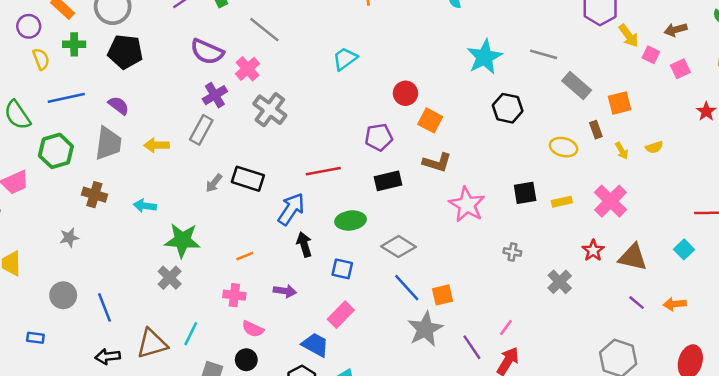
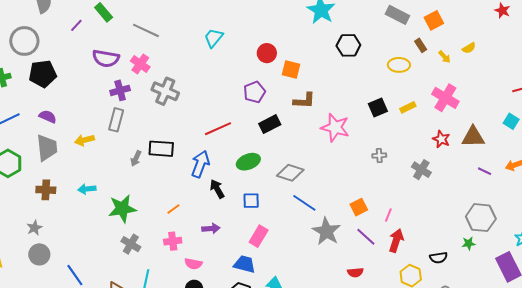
purple cross: (215, 95) -> (120, 90), turned 30
gray cross: (170, 278) -> (131, 244), moved
gray circle: (63, 295) -> (39, 254), moved
orange square: (442, 295) -> (359, 207), moved

